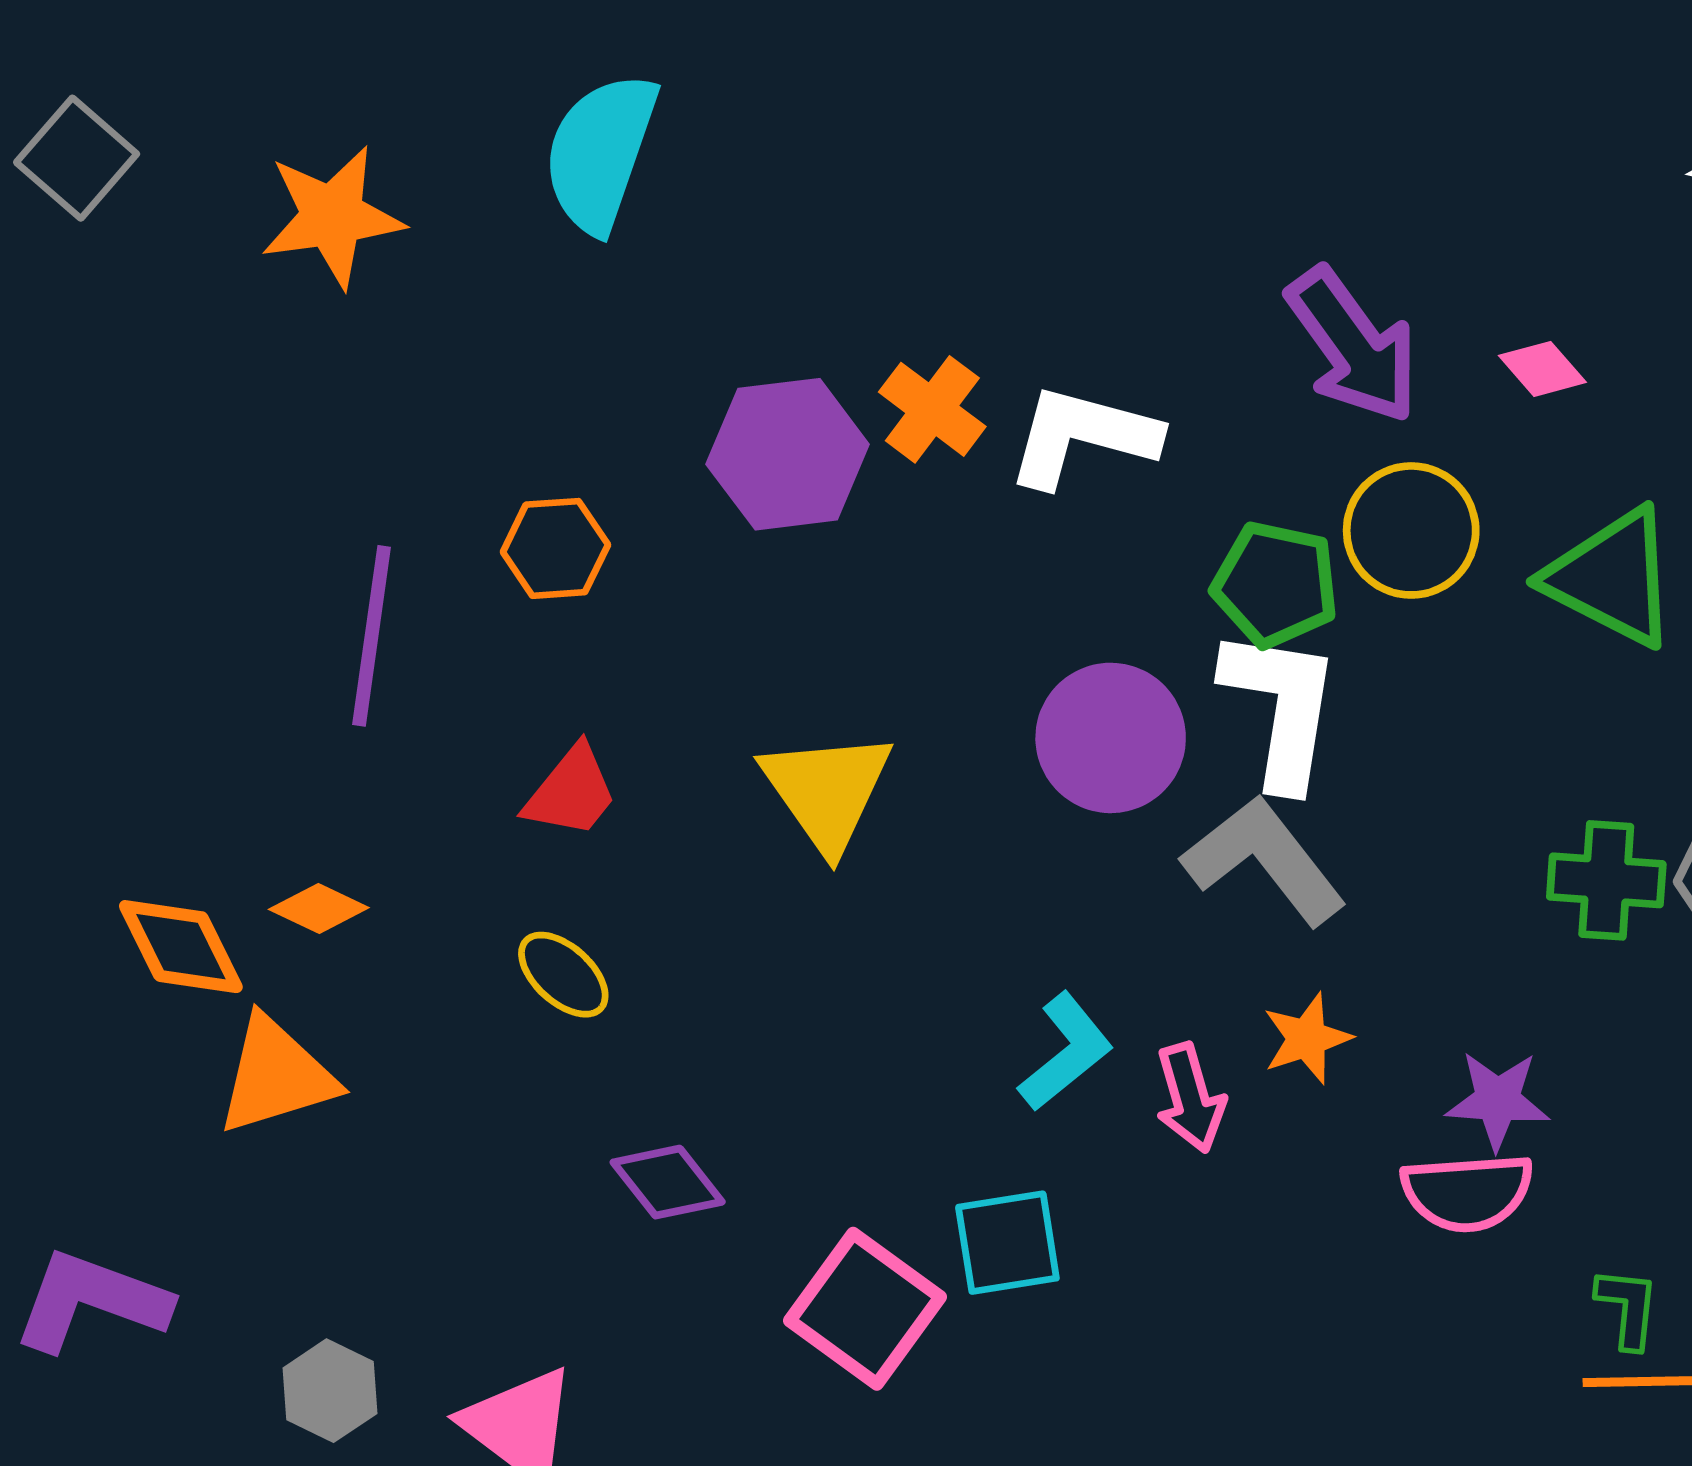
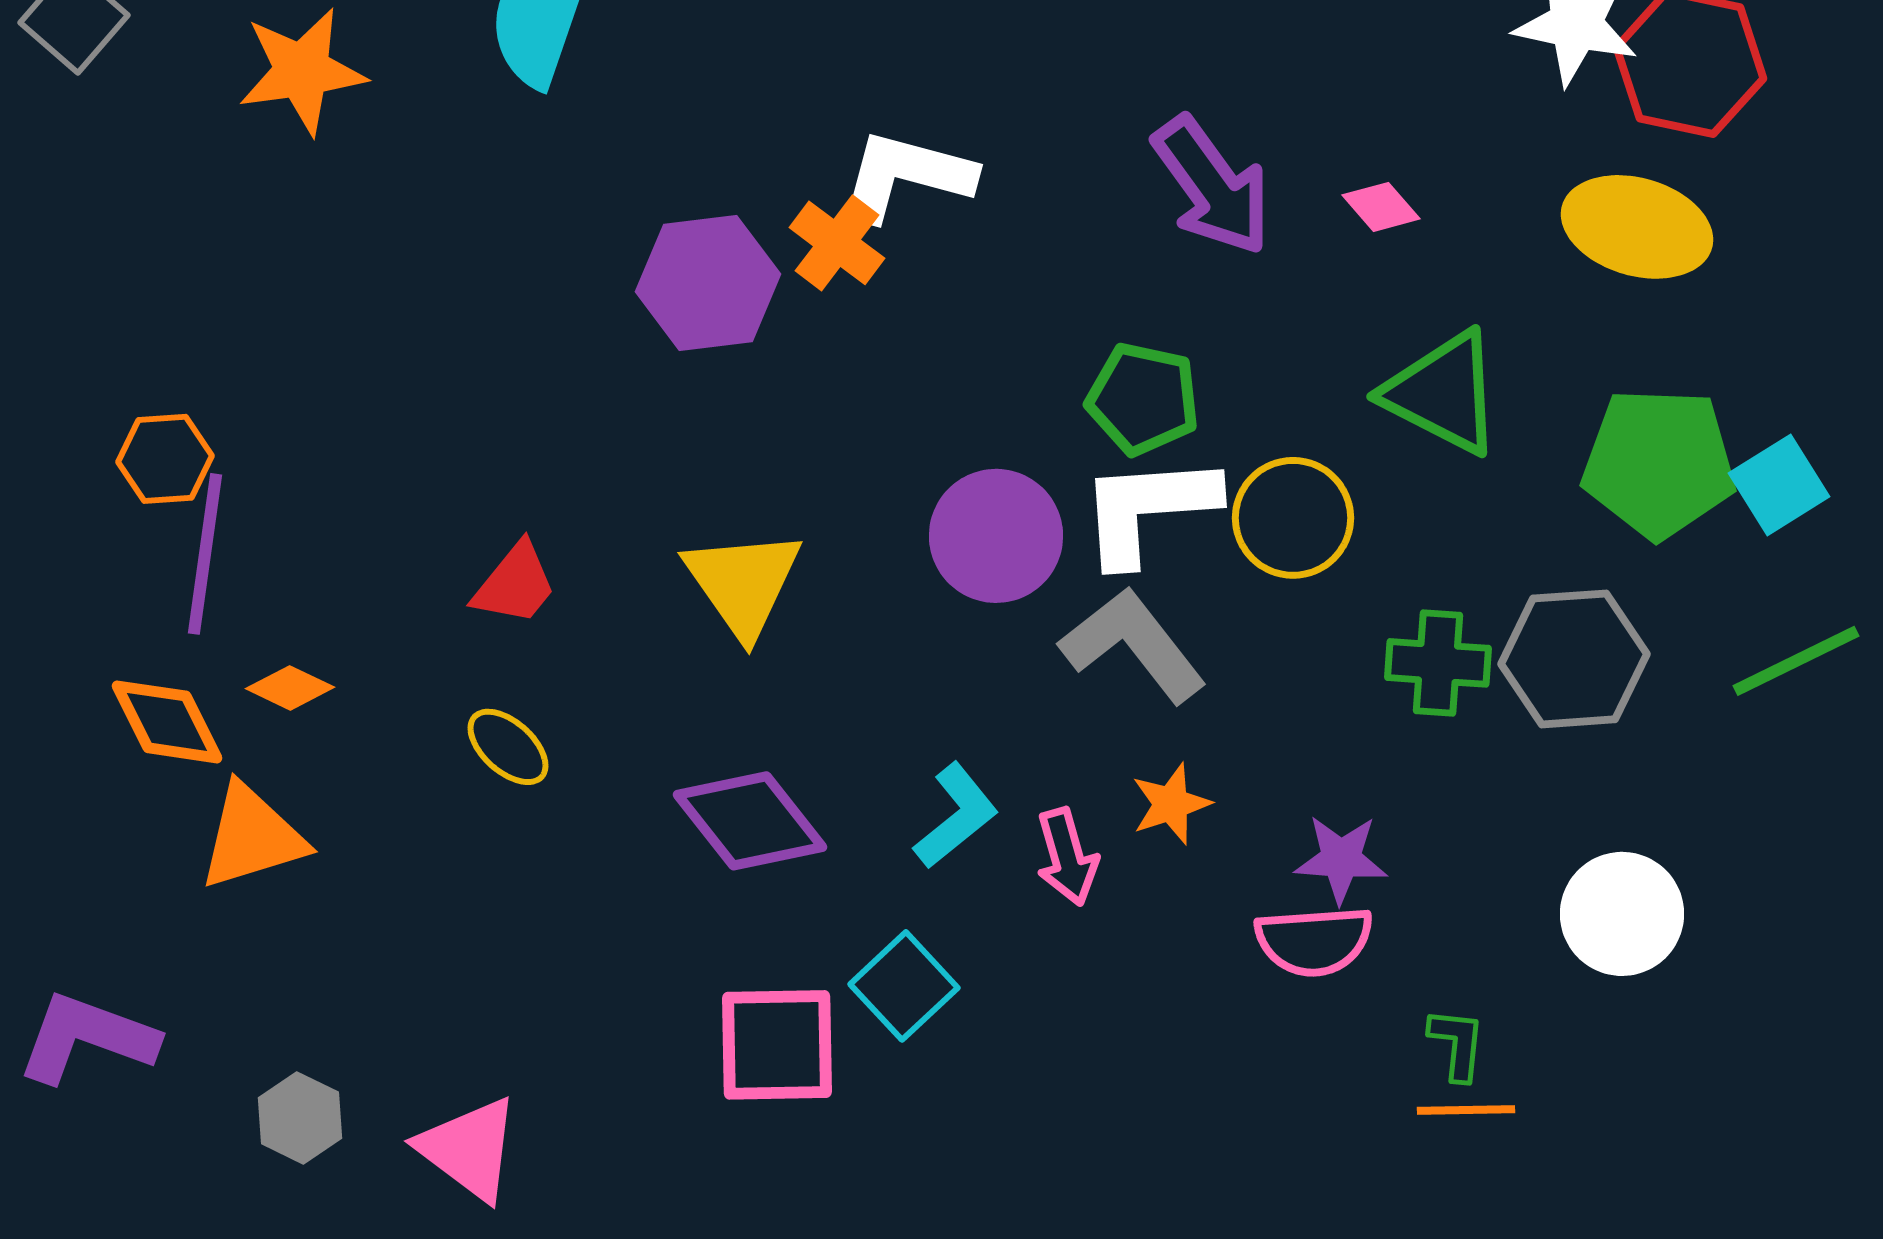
white L-shape: (1083, 436) -> (906, 176), moved
yellow circle: (1411, 530) -> (1293, 518), moved
orange hexagon: (555, 548) -> (165, 459), moved
purple line: (372, 636) -> (205, 554), moved
white L-shape: (1281, 708) -> (1148, 509), turned -103
purple diamond: (668, 1182) -> (750, 821), moved, size x1.5
cyan square: (1007, 1243) -> (904, 986), turned -34
pink square: (865, 1309) -> (777, 1045), turned -37

